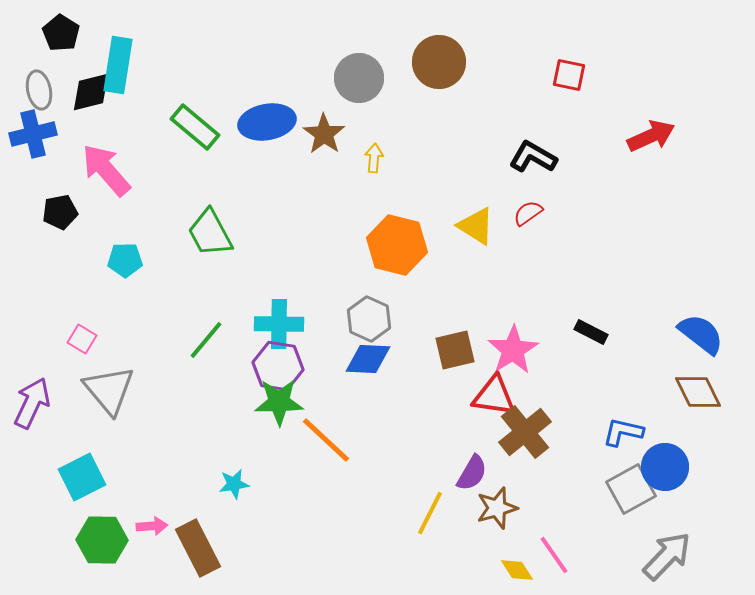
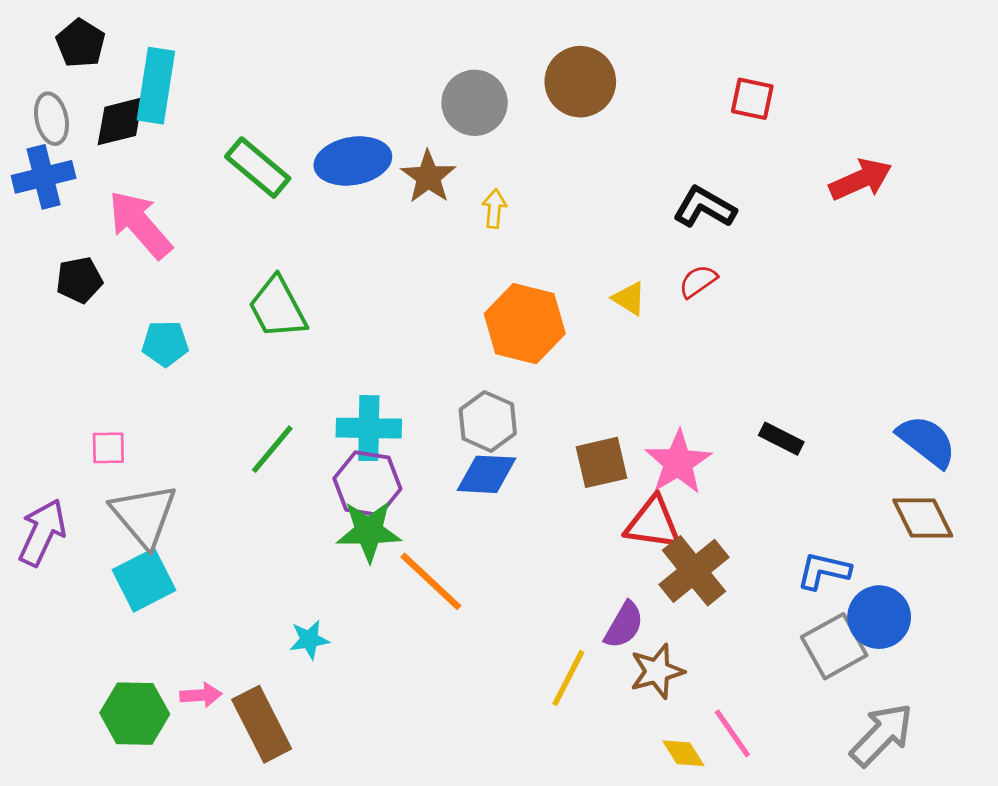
yellow triangle: (476, 226) -> (629, 298), size x0.7
pink square: (82, 339) -> (108, 448), turned -32
cyan square: (82, 477) -> (144, 580), moved

